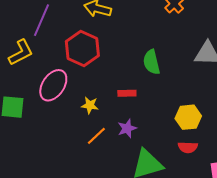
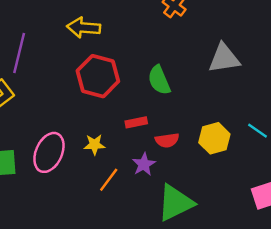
red hexagon: (82, 49) -> (98, 76), moved
pink ellipse: (53, 85) -> (49, 152), moved
red semicircle: (188, 147) -> (167, 140), moved

